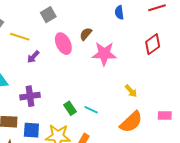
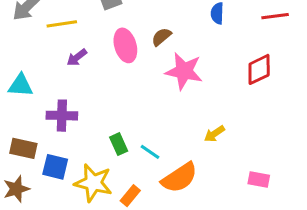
yellow line: (20, 37) -> (62, 24), turned -36
yellow arrow: (131, 91) -> (214, 134), turned 88
orange semicircle: (131, 122) -> (179, 178), moved

